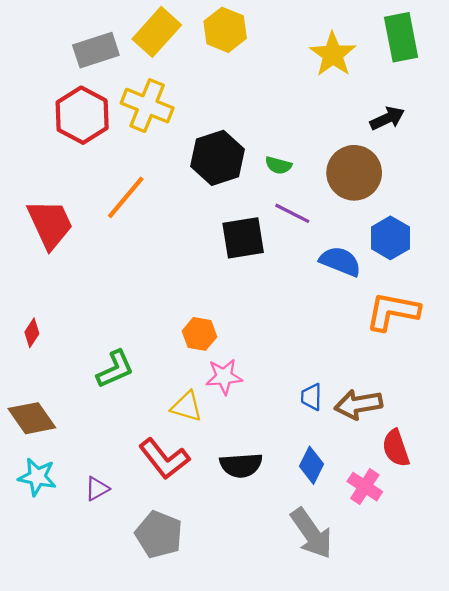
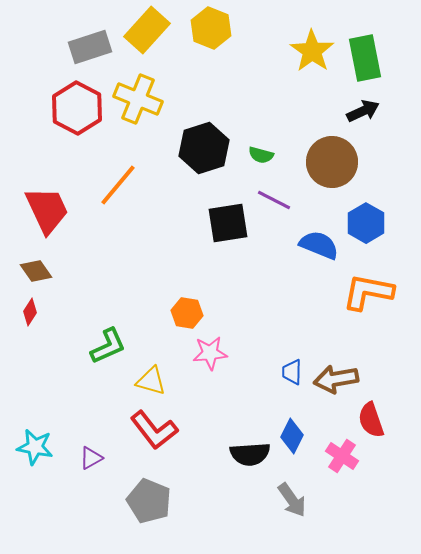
green rectangle: (401, 37) -> (365, 58), moved
yellow triangle: (187, 406) -> (151, 381), moved
brown diamond: (32, 418) -> (36, 271), moved, size x0.7
black semicircle: (241, 465) -> (250, 454), moved
gray arrow: (311, 533) -> (292, 500), size x0.7

